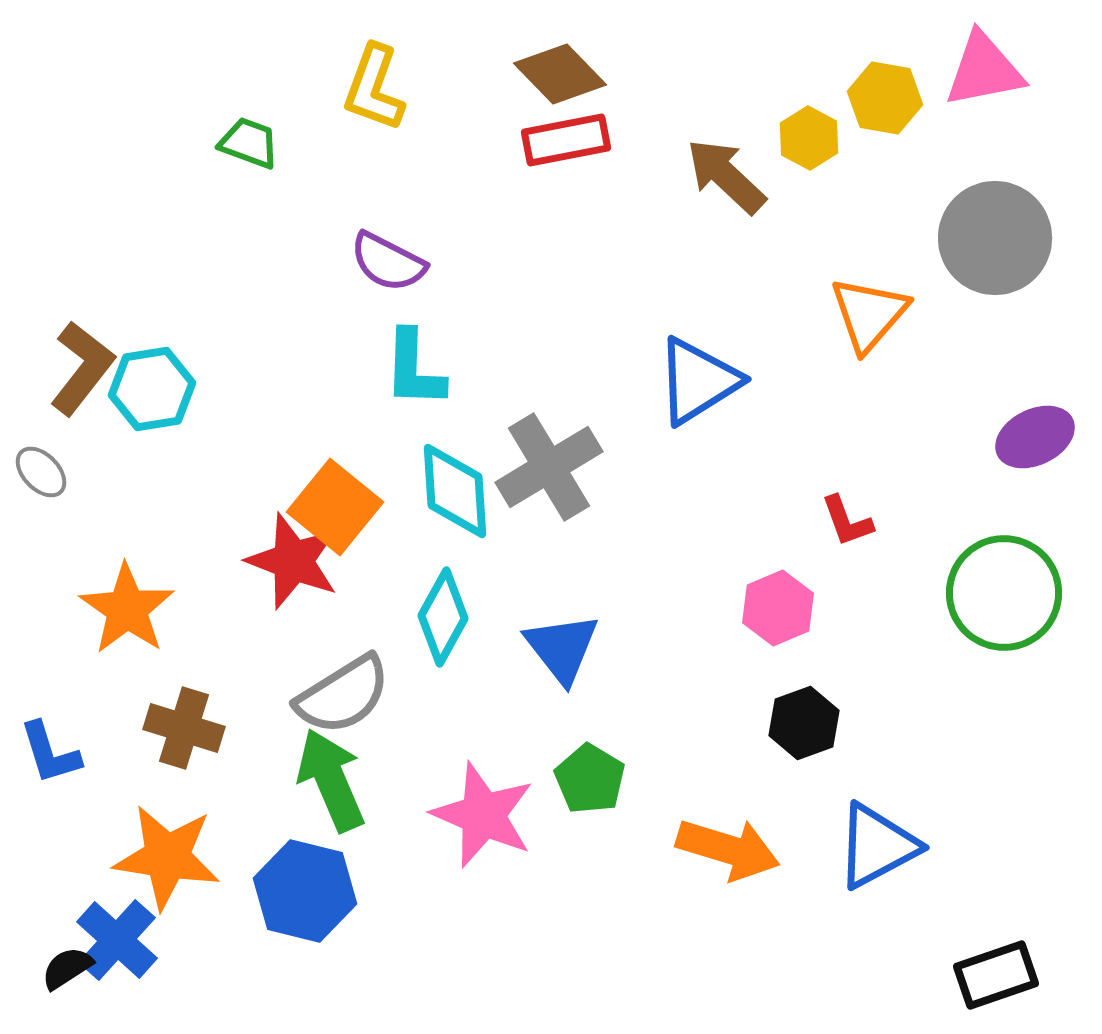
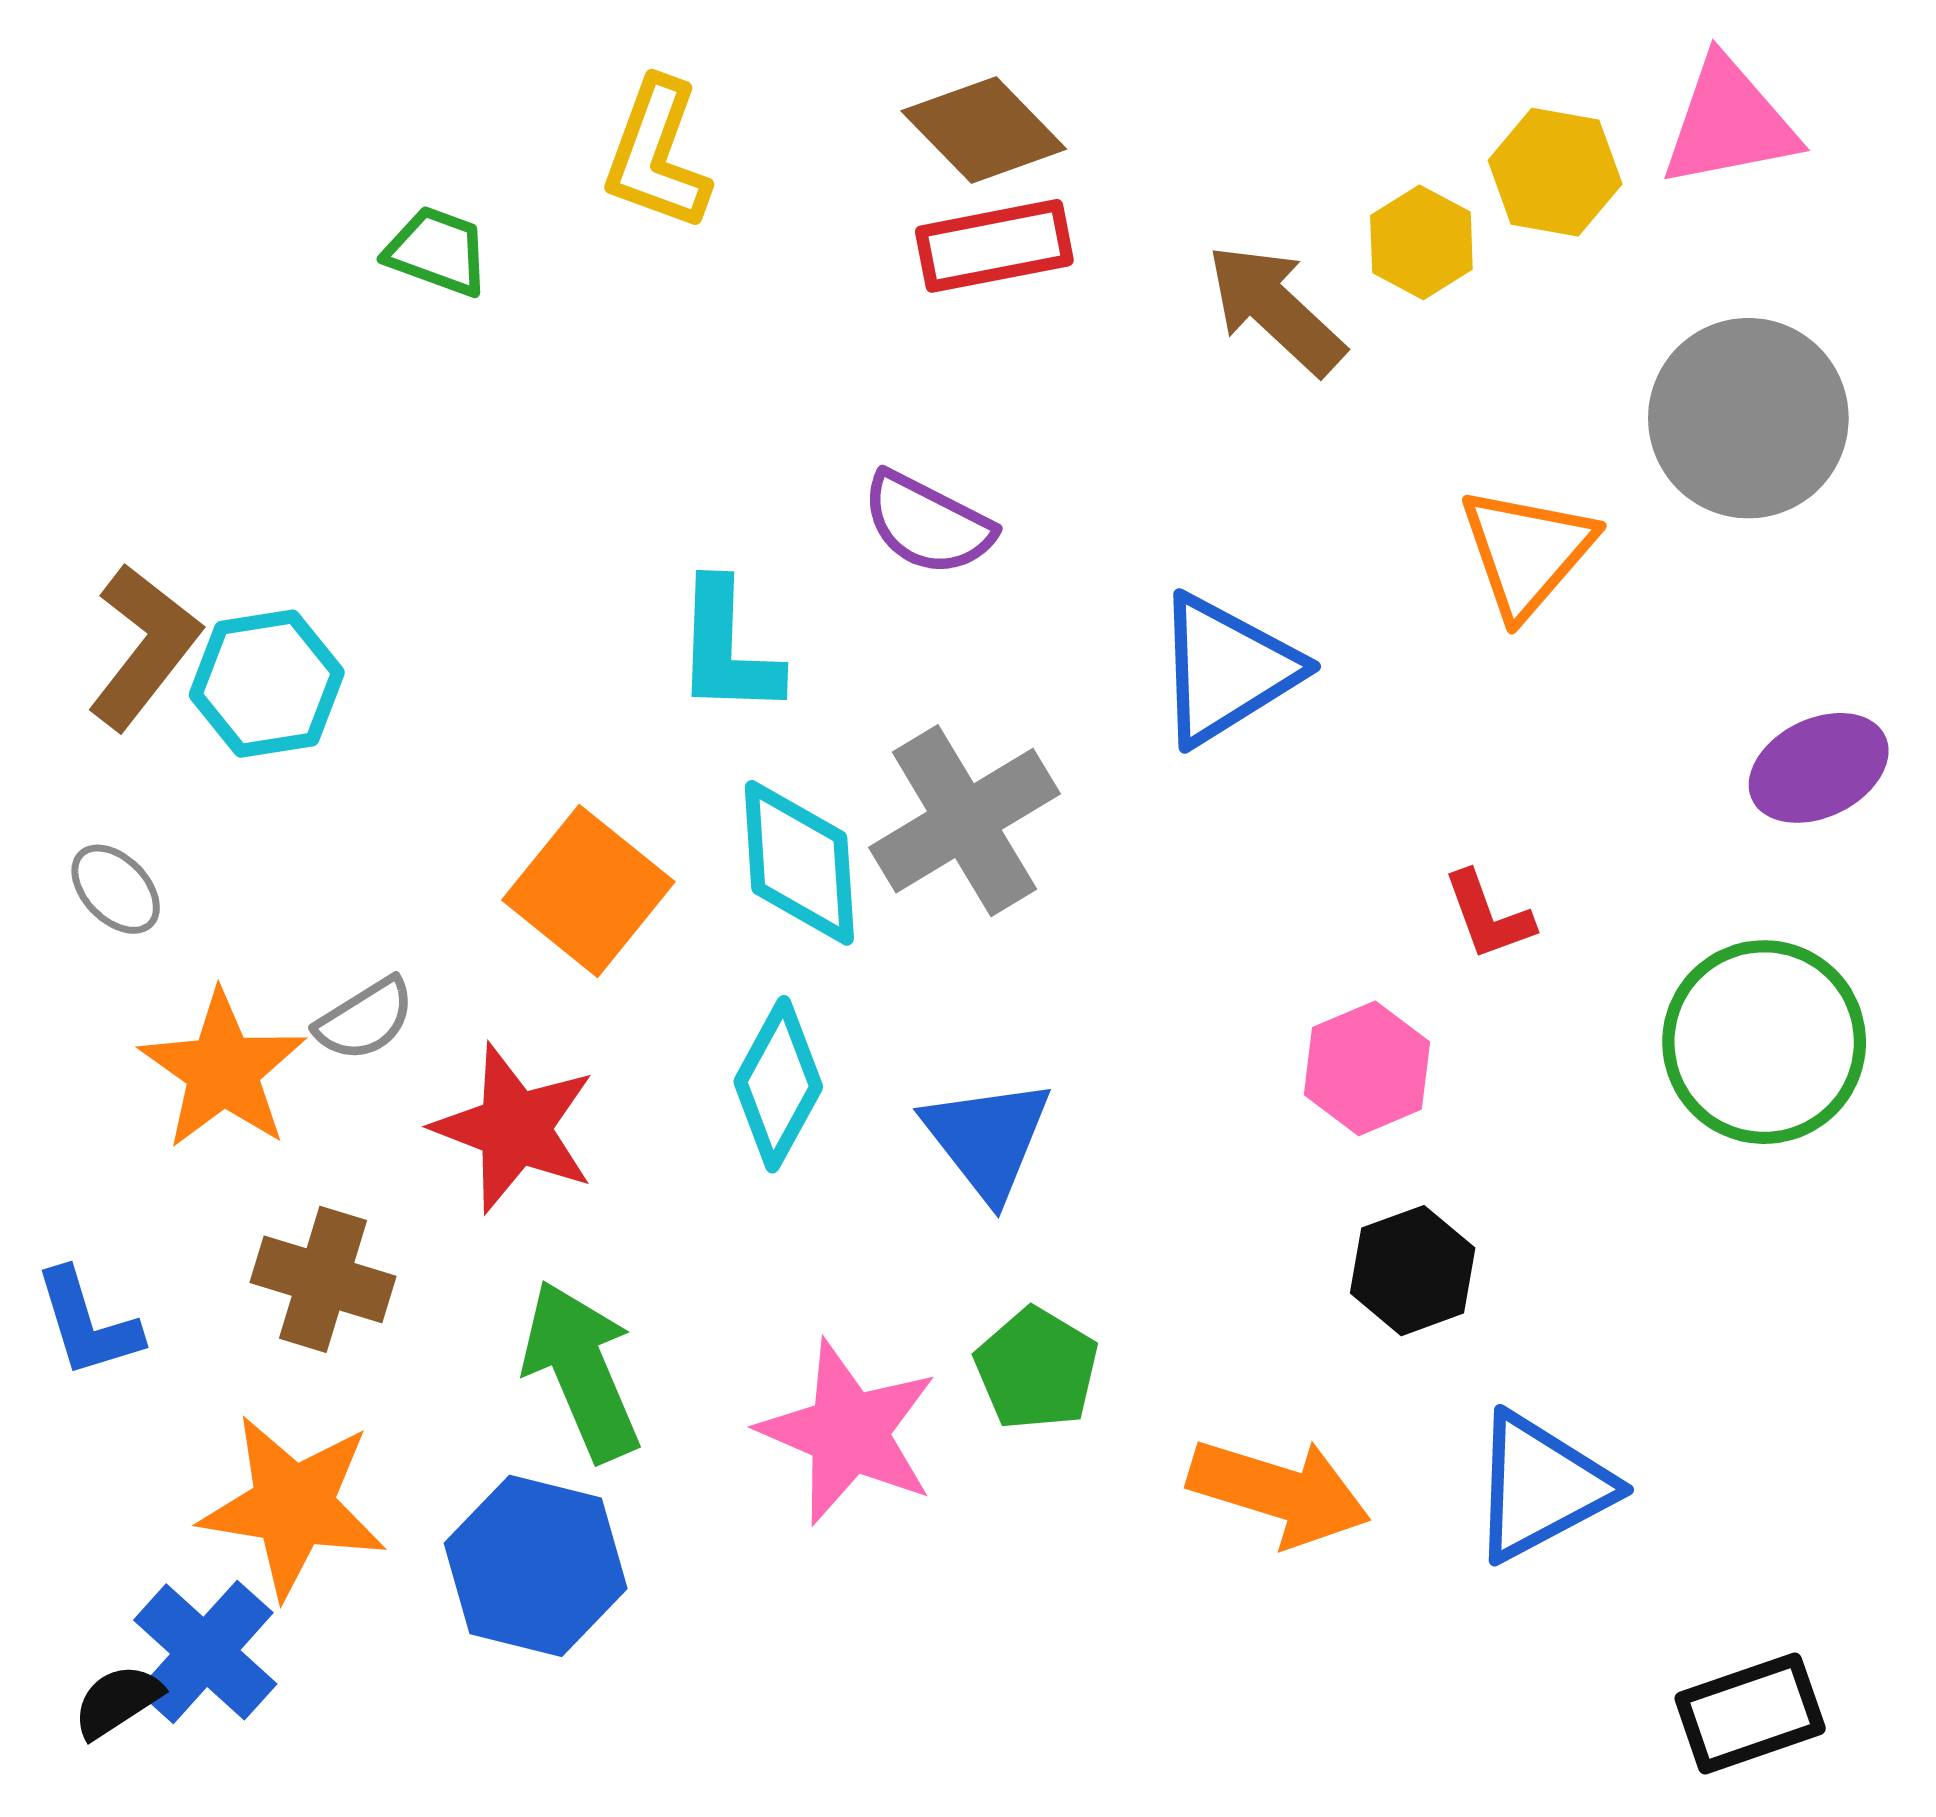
purple semicircle: (388, 262) -> (928, 524), moved
gray ellipse: (41, 472) -> (116, 889), moved
red star: (293, 561) -> (515, 1128), moved
gray semicircle: (343, 695) -> (365, 1019), moved, size x0.6

